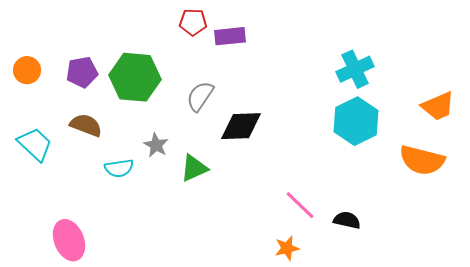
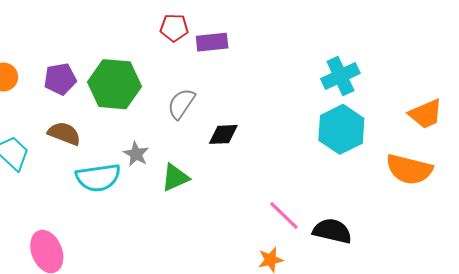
black diamond: (241, 126) -> (223, 134), size x0.7
cyan semicircle: (119, 168) -> (98, 178), size x1.5
black semicircle: (347, 220) -> (332, 231), size x1.4

